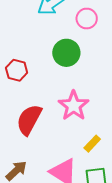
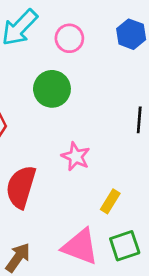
pink star: (74, 106) -> (76, 157), size x0.7

